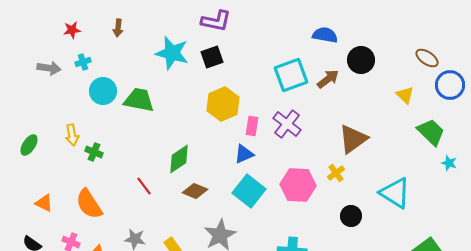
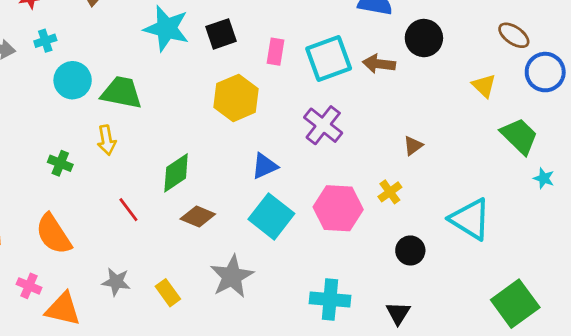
brown arrow: (328, 79) -> (379, 64), turned -135
pink rectangle: (252, 126) -> (275, 52), moved
yellow arrow: (72, 135) -> (107, 140), moved
brown triangle: (353, 139) -> (413, 146), size x0.5

